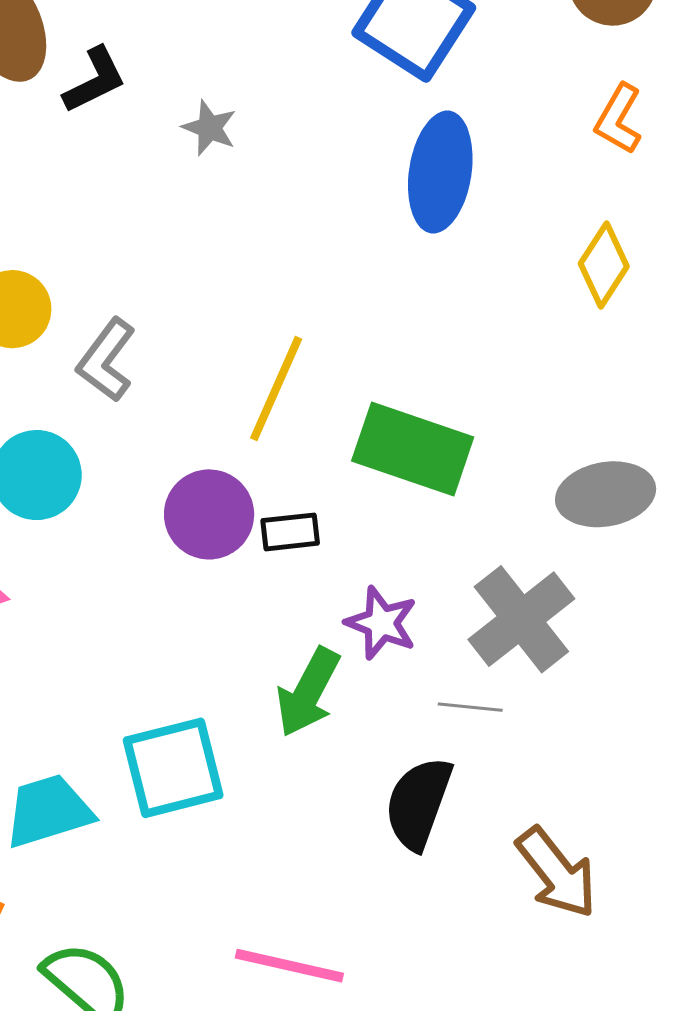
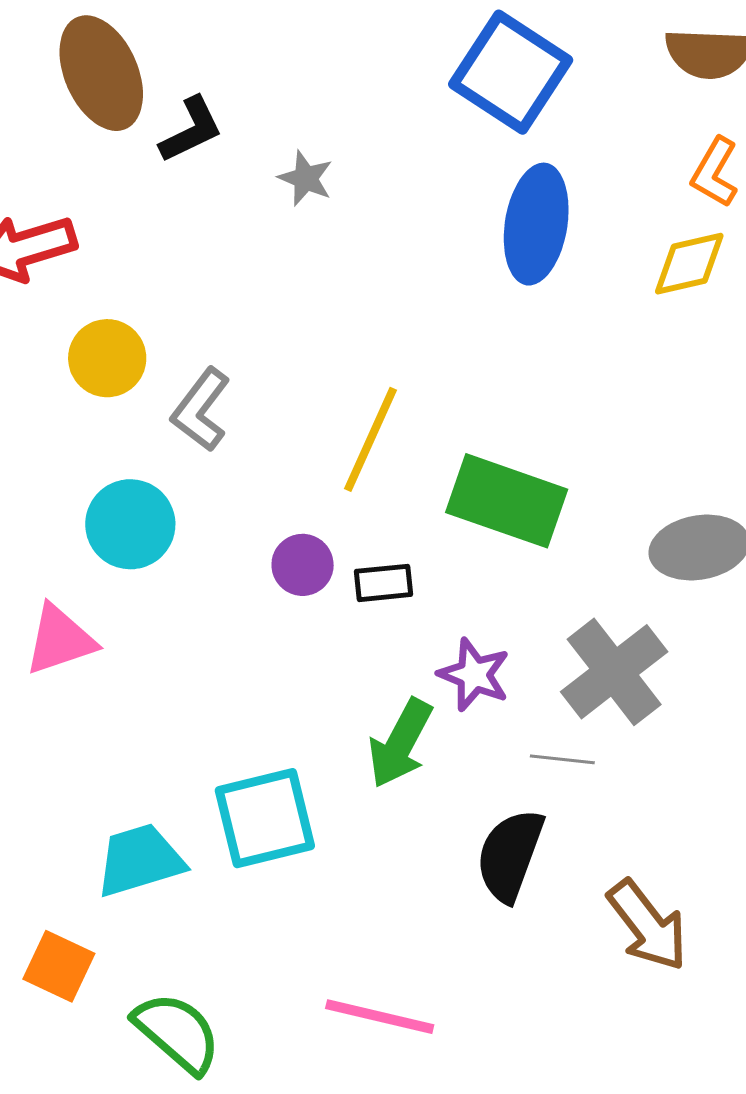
yellow diamond: (604, 265) -> (689, 264), moved, turned 44
purple circle: (209, 514) -> (303, 565), size x0.7

